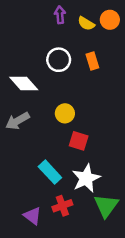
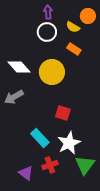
yellow semicircle: (86, 24) -> (73, 27), moved
white circle: (59, 60) -> (47, 32), moved
orange rectangle: (92, 61) -> (74, 49), turned -40
yellow circle: (65, 113) -> (52, 72), moved, size x1.6

